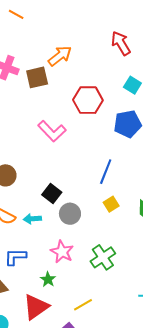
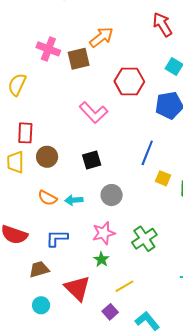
black square: (52, 194) -> (92, 160), moved, turned 36
yellow square: (111, 204) -> (163, 178), moved, turned -35
pink star: (62, 252) -> (104, 233), turned 30
green star: (48, 279) -> (101, 259), moved
red triangle: (36, 307) -> (77, 288), turned -40

